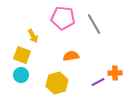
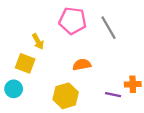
cyan circle: (21, 75) -> (14, 89), moved
purple line: (98, 82) -> (113, 95), turned 40

